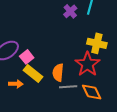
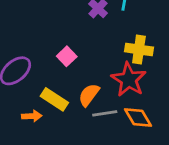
pink square: (27, 57) -> (67, 56), moved
orange semicircle: (58, 73) -> (89, 95), turned 36

